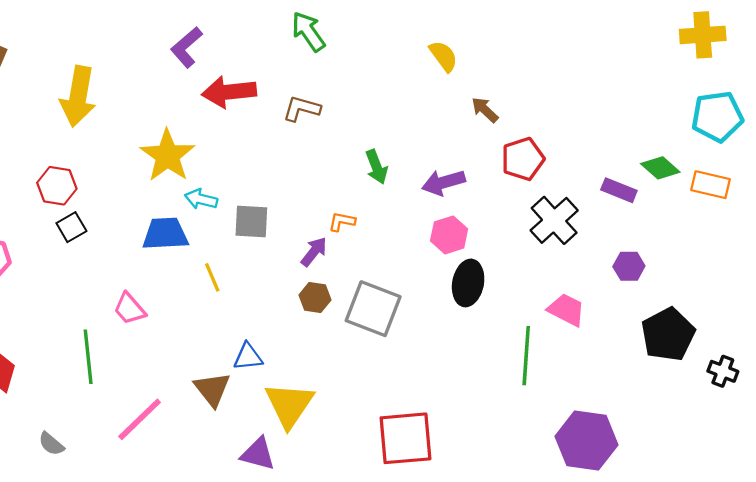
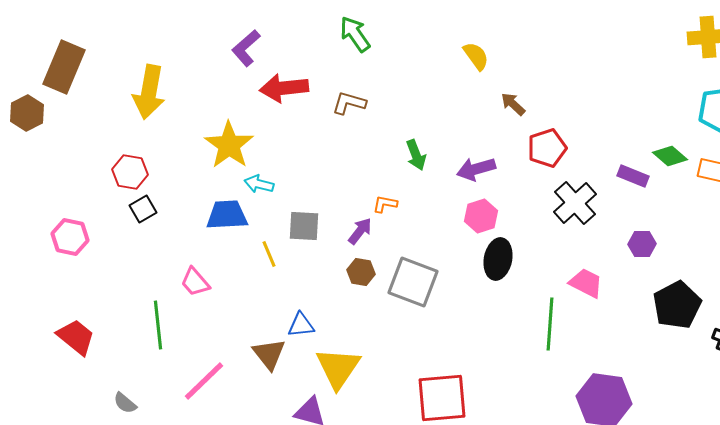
gray square: (251, 222) -> (304, 226), moved

